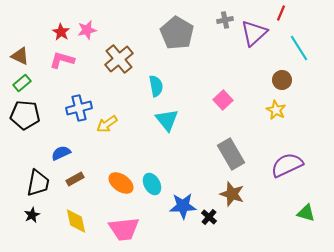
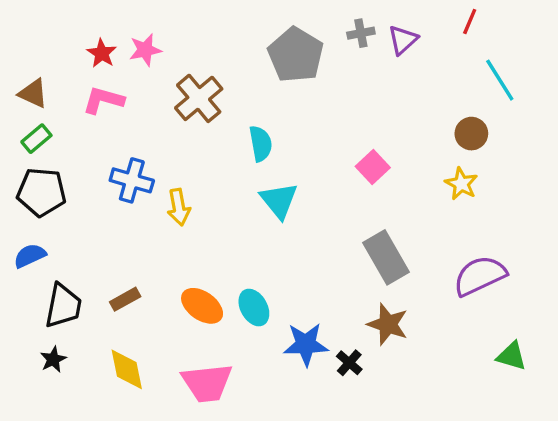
gray cross: (225, 20) -> (361, 33), moved
purple triangle: (254, 33) -> (403, 40), moved, size x0.7
blue cross: (79, 108) -> (132, 180), turned 30
yellow arrow: (107, 124) -> (179, 207), turned -65
blue semicircle: (61, 153) -> (30, 256), moved

